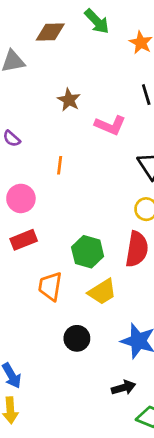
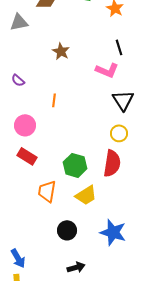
pink L-shape: (110, 125) -> (107, 70), moved
red rectangle: (24, 240) -> (27, 156), turned 54
black arrow: (124, 388) -> (76, 267), moved

